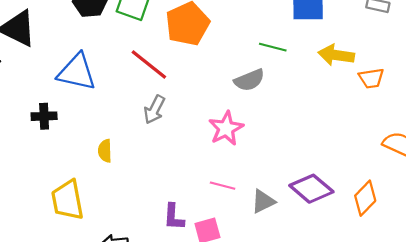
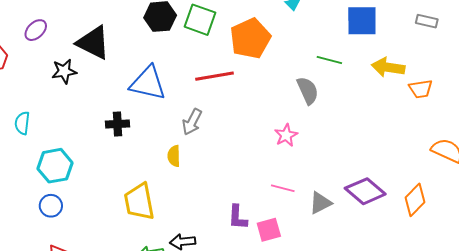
red line: (149, 65) -> (215, 76), turned -48
gray semicircle: (249, 80) -> (308, 91), turned -92
gray arrow: (154, 110) -> (192, 122), moved
pink star: (226, 128) -> (286, 135), size x0.7

